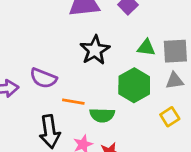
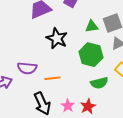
green semicircle: (102, 115) -> (99, 83), moved

